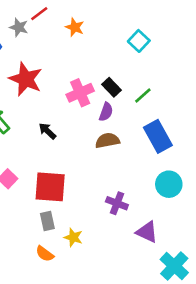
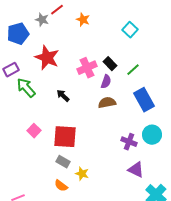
purple cross: (117, 203) -> (129, 142), moved
gray rectangle: (47, 221) -> (63, 162), turned -48

